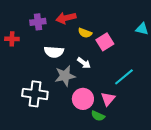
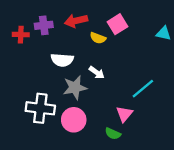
red cross: (12, 39) -> (21, 35), moved
pink square: (105, 42) -> (117, 24), moved
pink circle: (83, 99) -> (74, 120), moved

